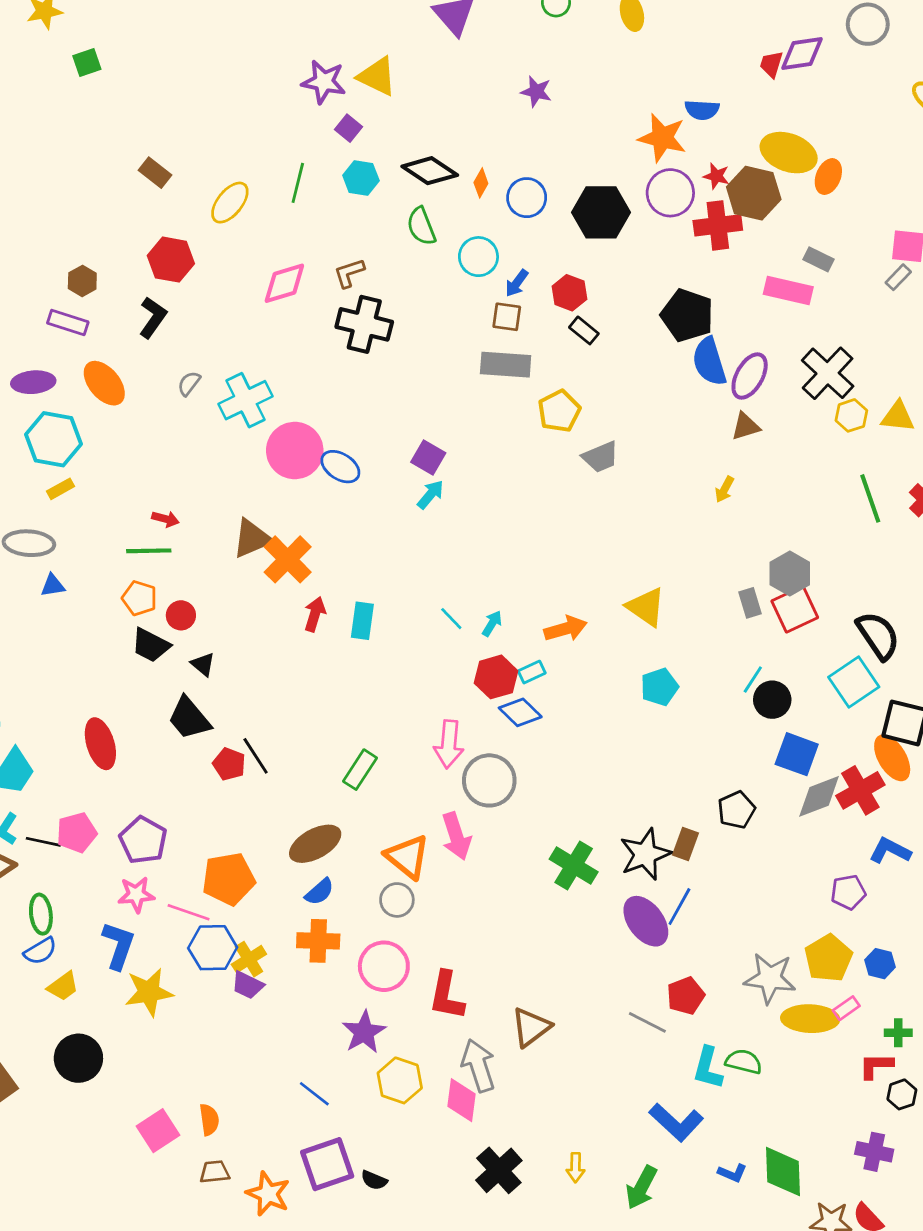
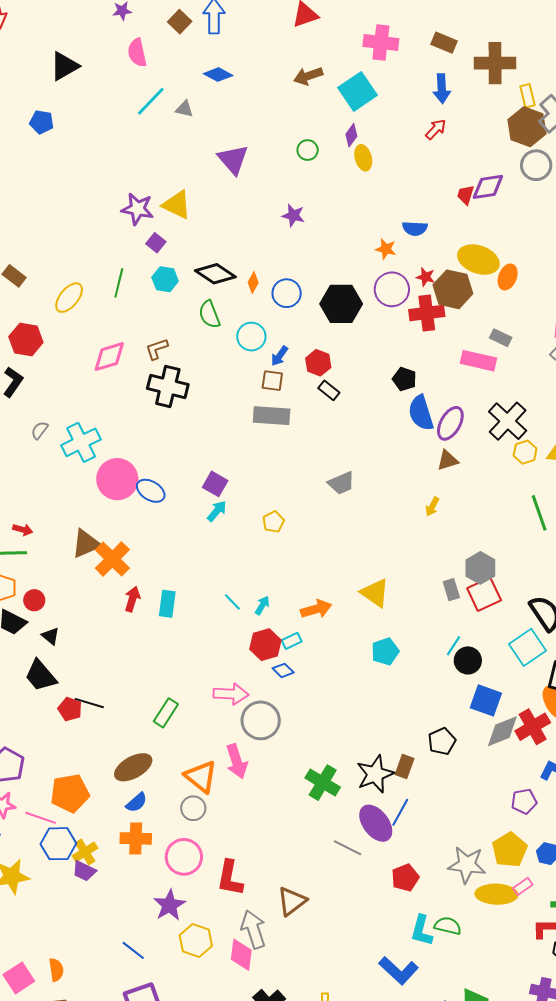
orange star: (662, 138) -> (386, 249), size x0.6
black pentagon: (687, 315) -> (404, 379), size x0.6
yellow pentagon: (559, 411) -> (273, 522), moved, size x0.7
blue diamond: (520, 712) -> (283, 670), size x0.7
pink arrow: (449, 744) -> (231, 694), turned -92
black line: (256, 756) -> (89, 703), turned -40
gray line: (647, 1022) -> (348, 848), moved

